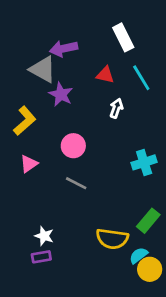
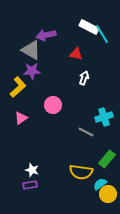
white rectangle: (123, 37) -> (89, 27), turned -36
cyan line: (141, 78) -> (102, 34), moved
purple star: (61, 94) -> (32, 71), moved, turned -30
gray line: (76, 183) -> (86, 132), moved

